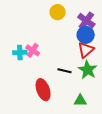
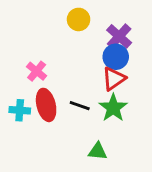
cyan cross: (20, 52) -> (20, 110), moved
red ellipse: (43, 90) -> (46, 105), moved

